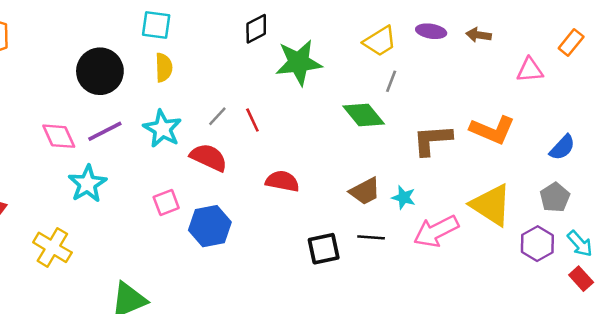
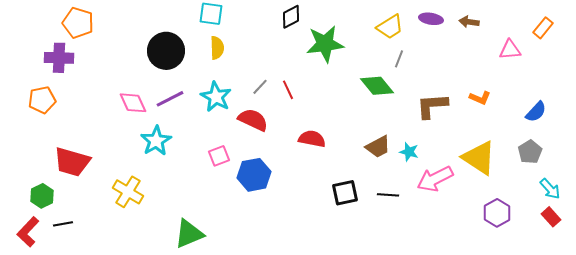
orange L-shape: (492, 130) -> (480, 98), size x0.6
black line: (371, 237) -> (388, 195), moved
purple hexagon: (537, 244) -> (497, 213), moved

